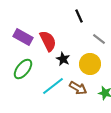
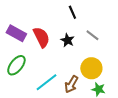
black star: (63, 59) -> (67, 40), moved
yellow circle: (90, 64) -> (91, 68), moved
brown arrow: (78, 88) -> (71, 84), turned 90

